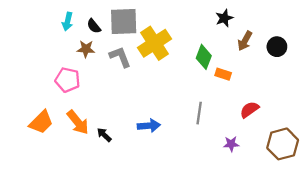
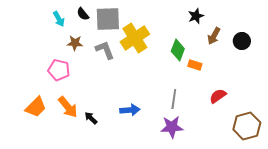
cyan arrow: (68, 21) -> (59, 19), turned -42
black semicircle: (94, 26) -> (83, 14), moved
purple star: (231, 144) -> (172, 127), moved, size x1.6

